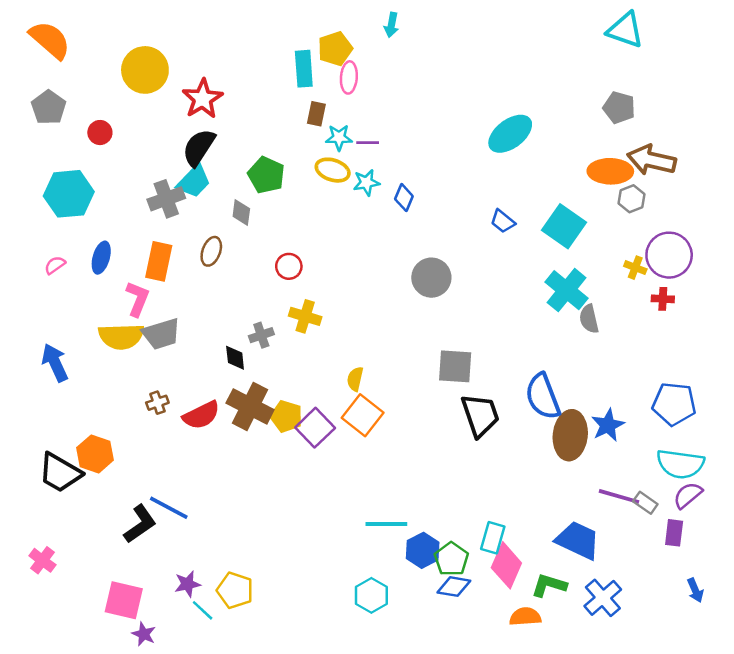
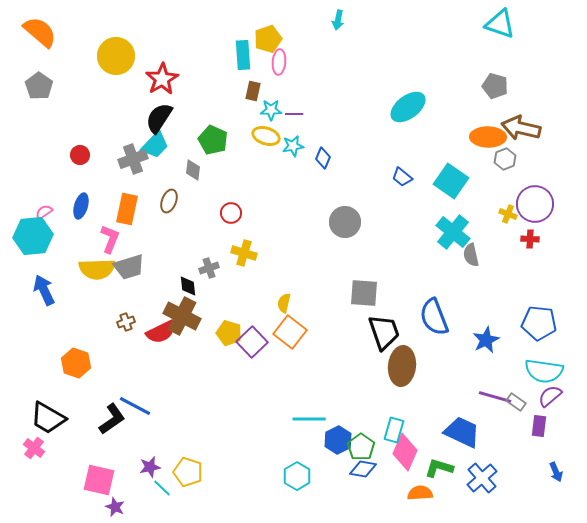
cyan arrow: (391, 25) -> (338, 20), moved
red circle: (100, 133) -> (80, 155), moved
cyan hexagon: (69, 194) -> (33, 236), moved
brown cross: (250, 406) -> (182, 316), moved
brown ellipse: (570, 435) -> (402, 366), moved
black trapezoid: (60, 473) -> (48, 418), moved

